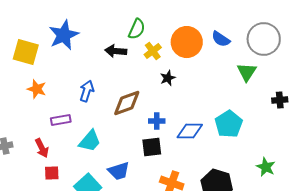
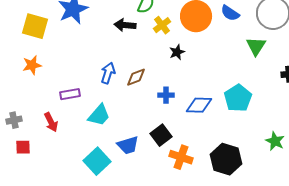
orange star: (37, 89) -> (32, 65), moved, turned -30
blue arrow: (87, 91) -> (108, 73), moved
brown diamond: (127, 103) -> (136, 77), size x0.7
black square: (152, 147) -> (161, 135), moved, turned -30
red square: (52, 173) -> (23, 147), moved

